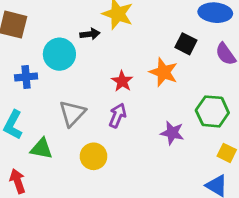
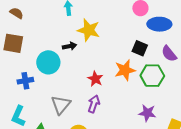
orange star: (164, 72) -> (125, 70), turned -30
green hexagon: (212, 111) -> (152, 76), moved
purple star: (172, 133) -> (147, 113), moved

